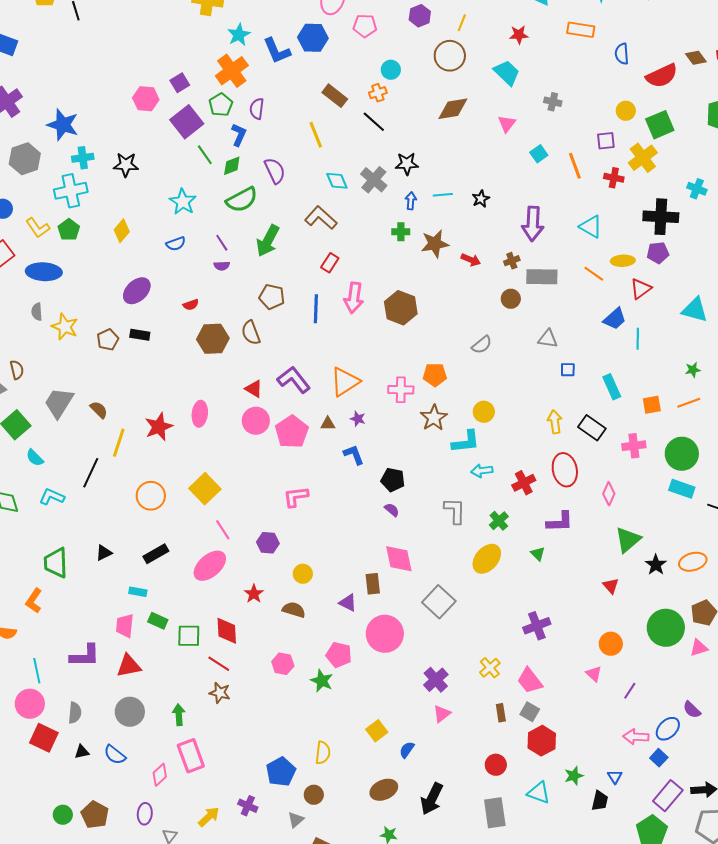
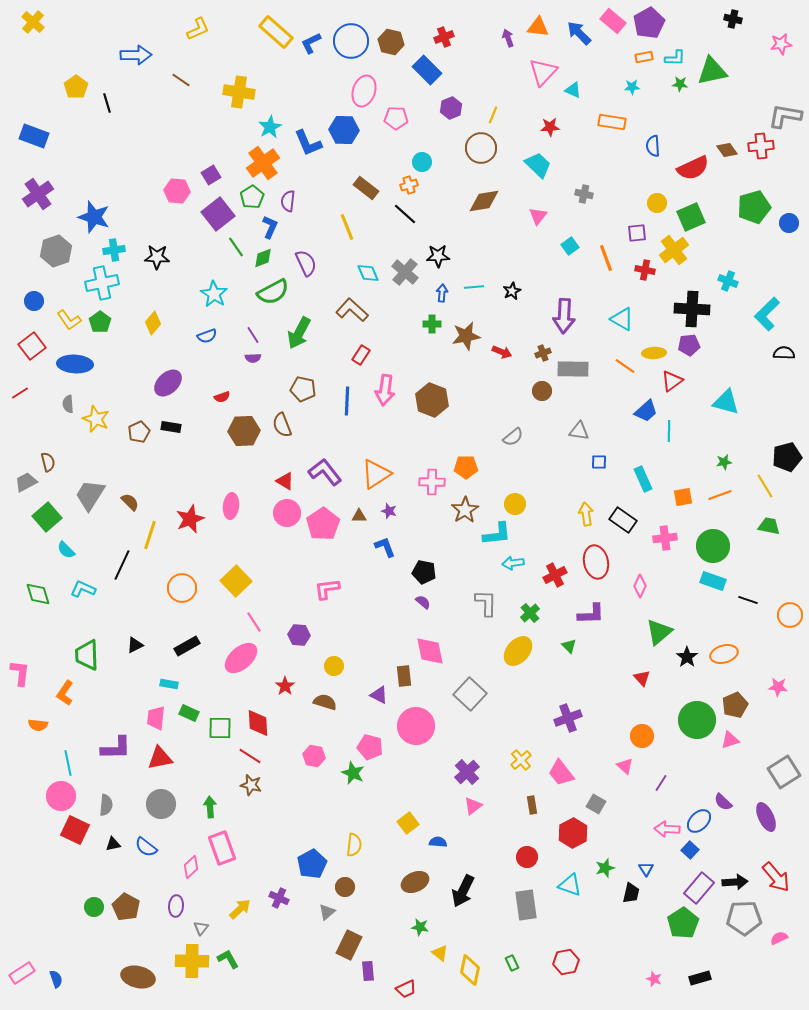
gray square: (530, 712) -> (596, 804), moved
blue semicircle: (407, 750) -> (438, 842), turned 60

